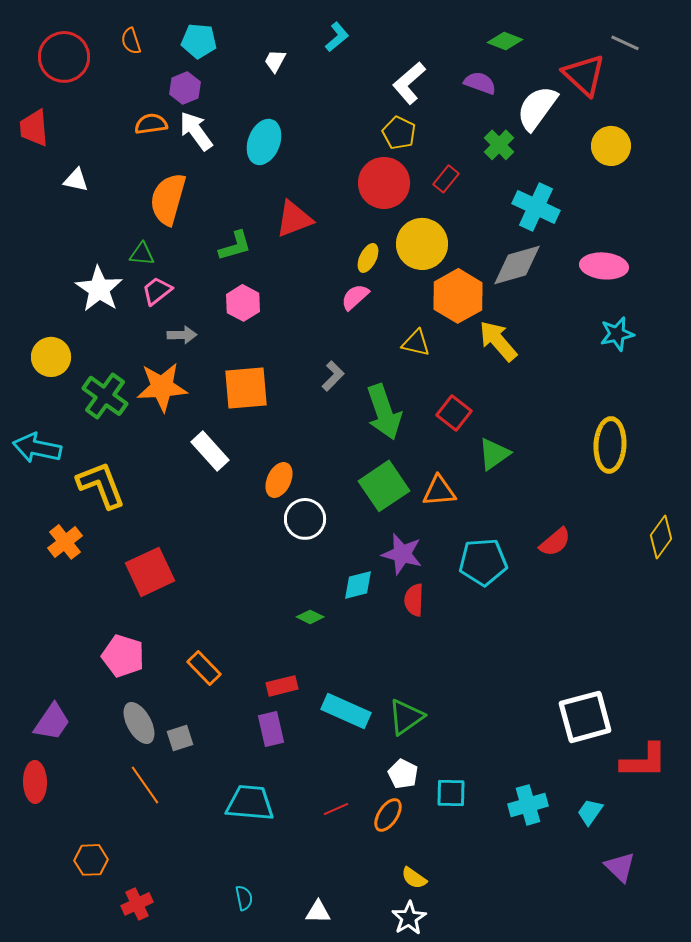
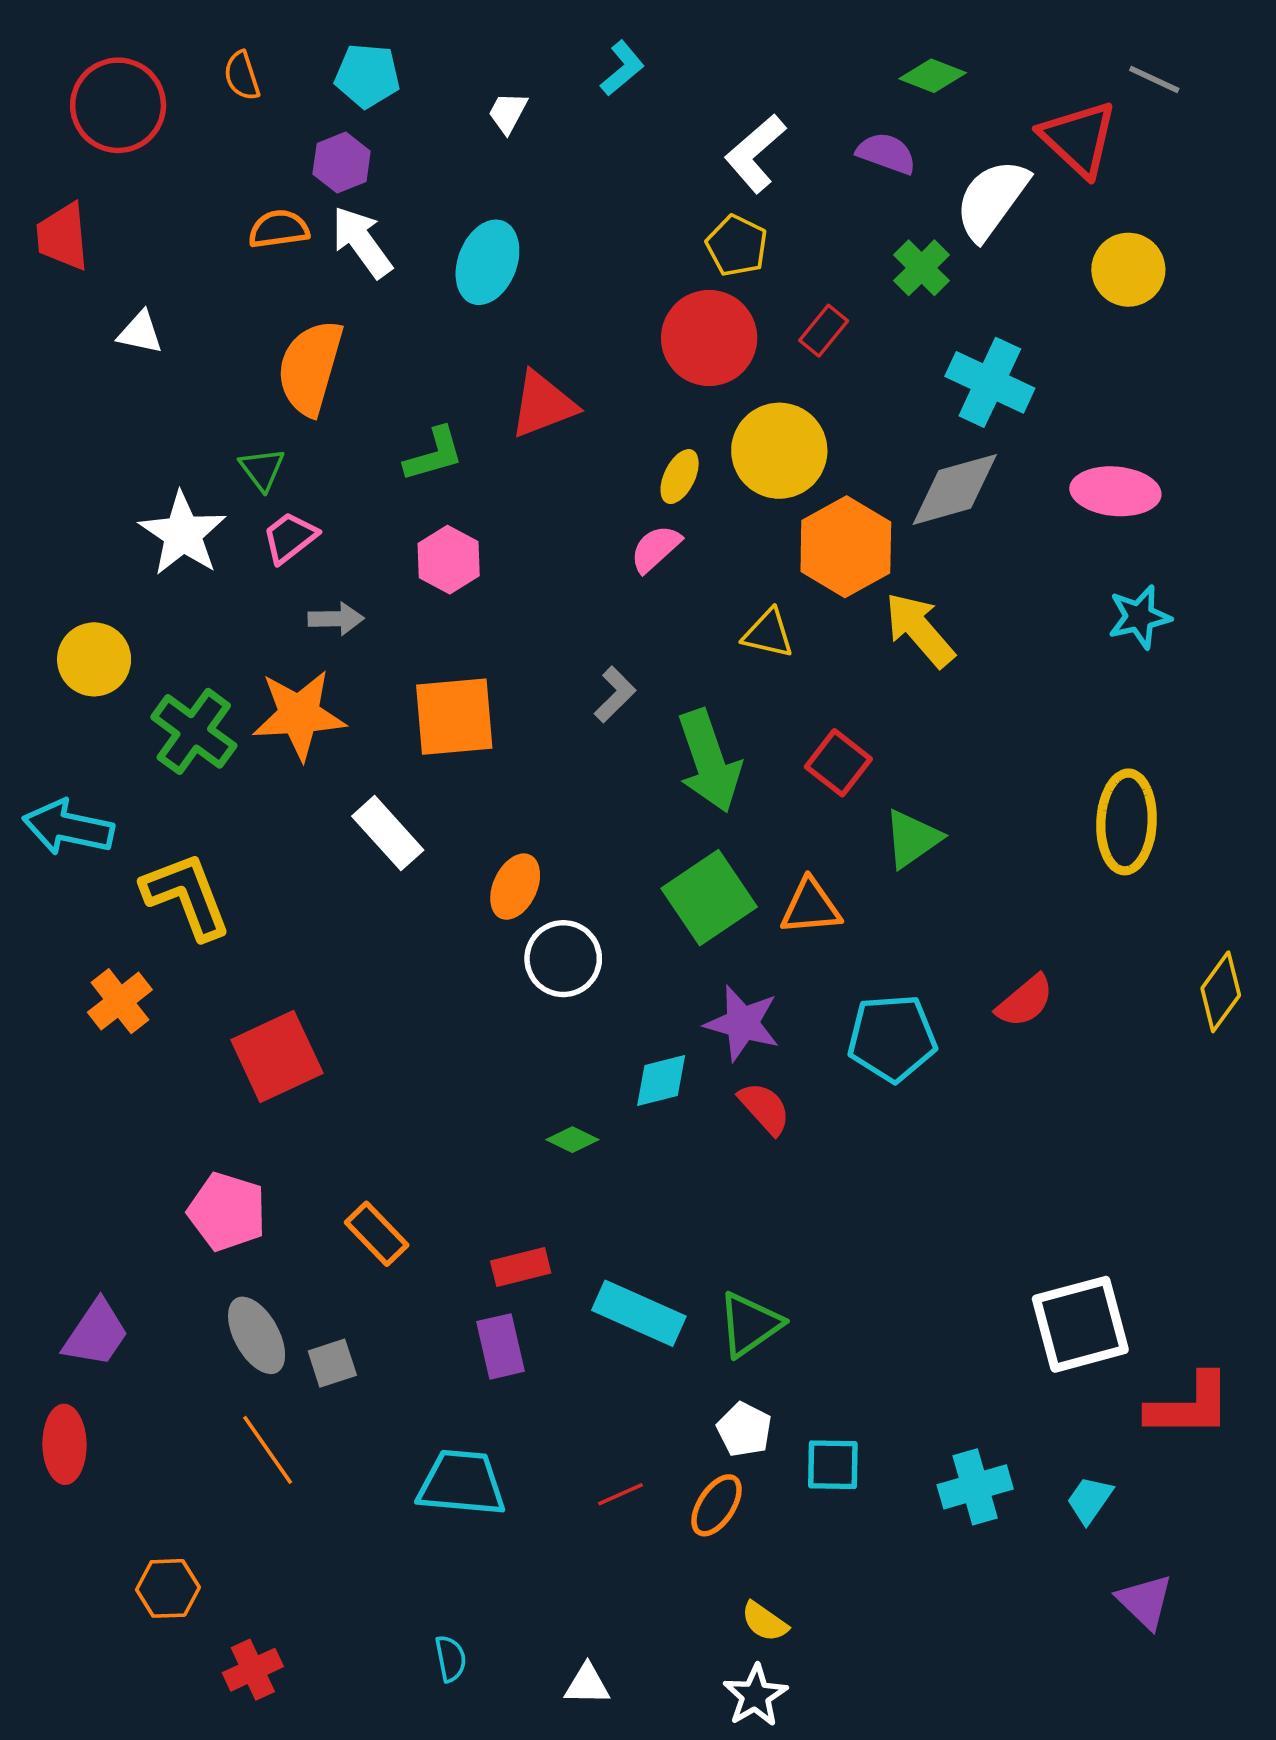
green triangle: (142, 254) -> (262, 469), turned 48
red semicircle: (414, 600) -> (765, 1108), turned 136

